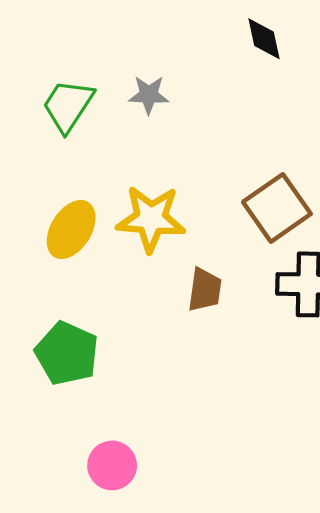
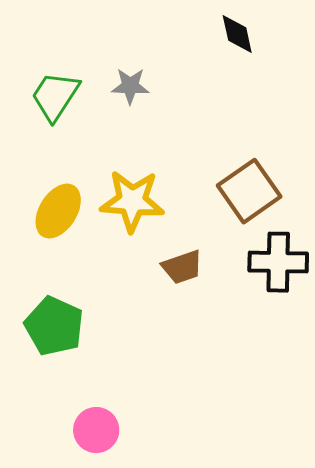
brown trapezoid: (205, 290) -> (182, 267), turned 63

